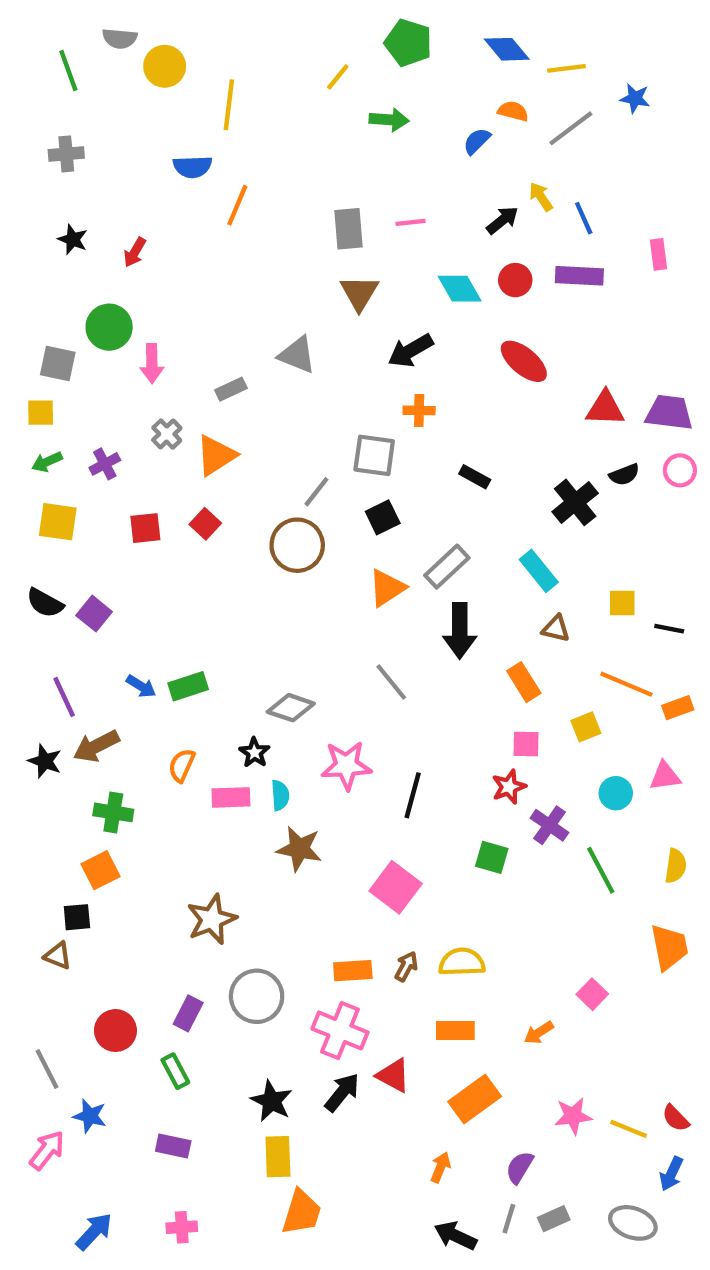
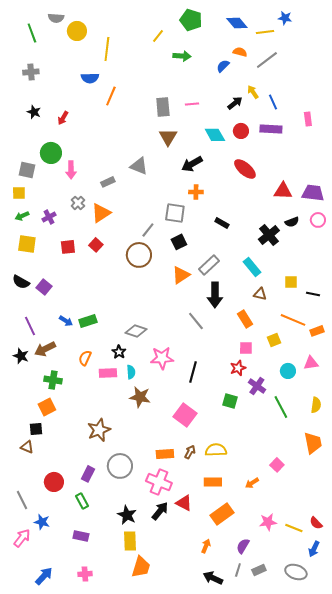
blue star: (635, 98) -> (285, 18), moved
gray line: (391, 682) -> (196, 321), moved

